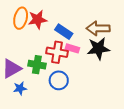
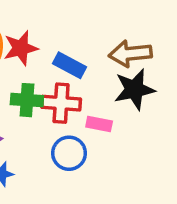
pink rectangle: (72, 48) -> (99, 124), moved
green cross: (37, 65) -> (27, 100), moved

